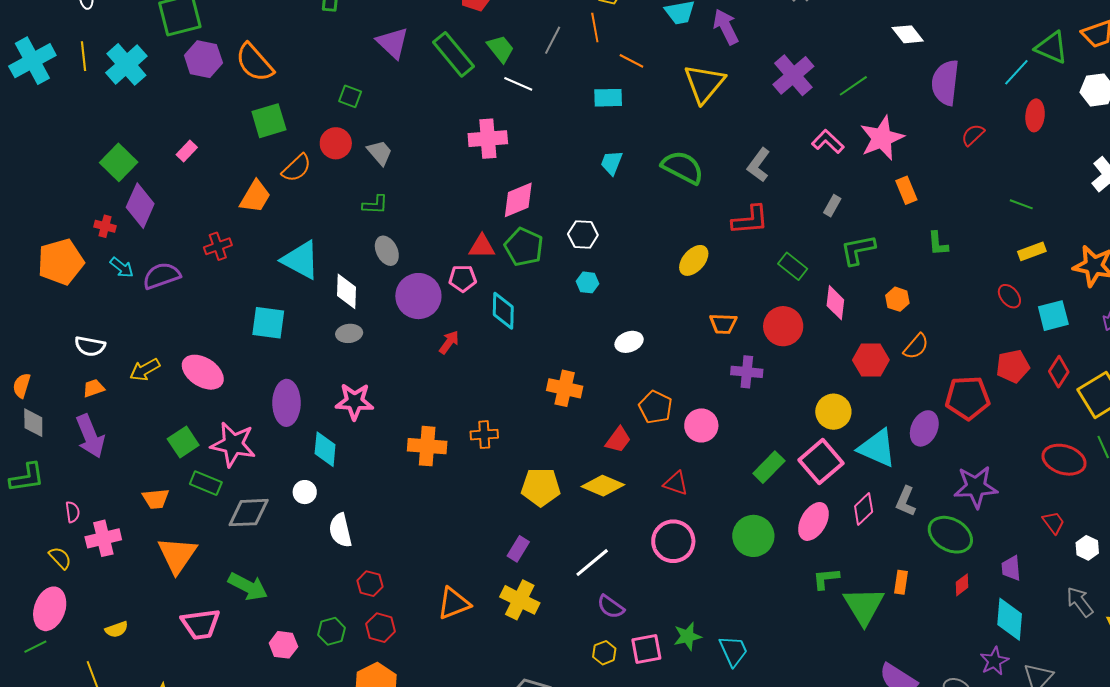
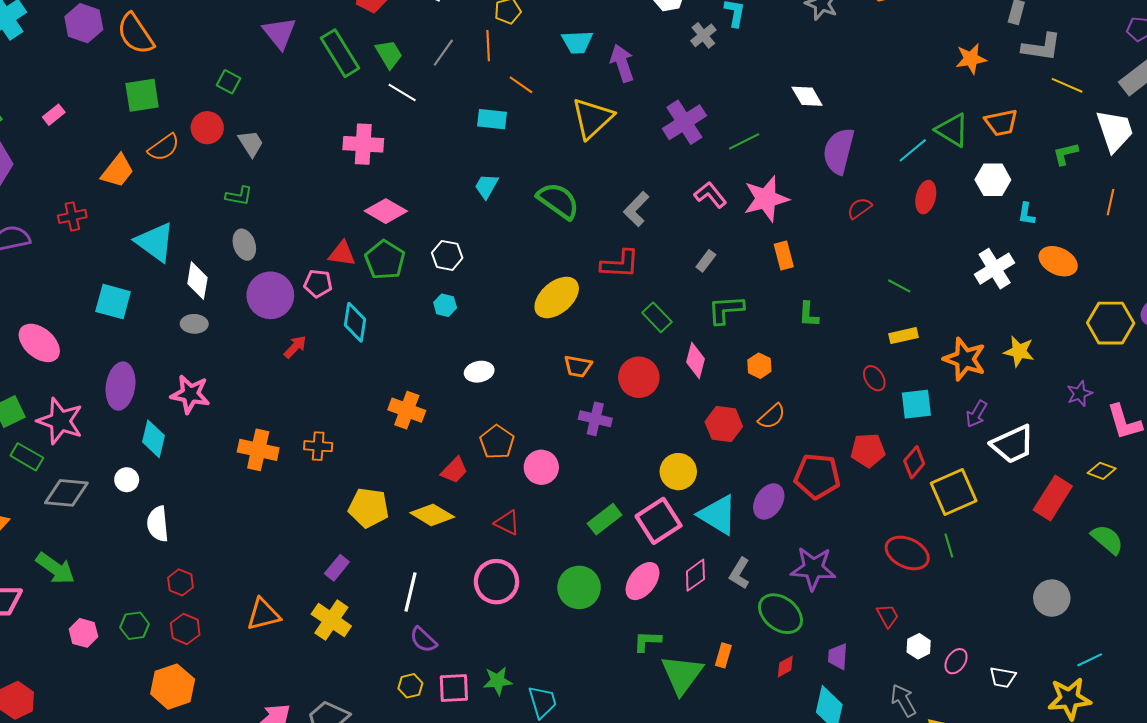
pink diamond: (518, 200) -> (386, 211), turned 45
yellow ellipse: (694, 260) -> (557, 297), size x1.4
white line: (592, 563) -> (411, 592), turned -45

